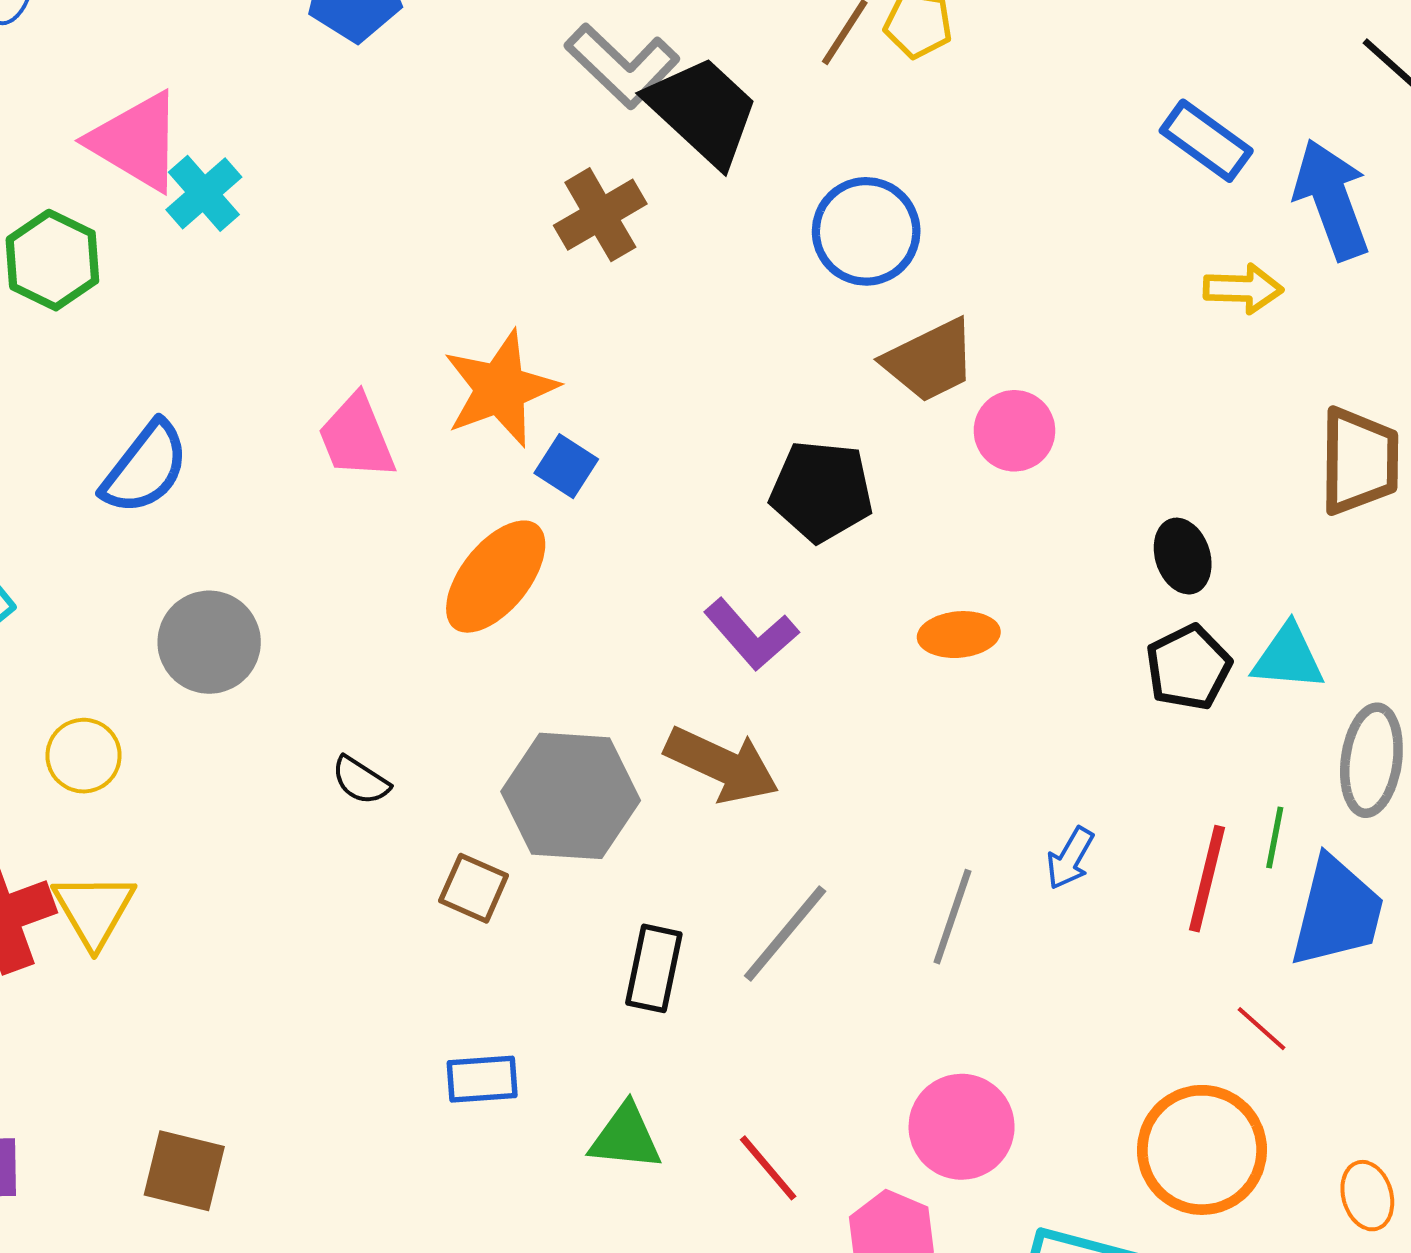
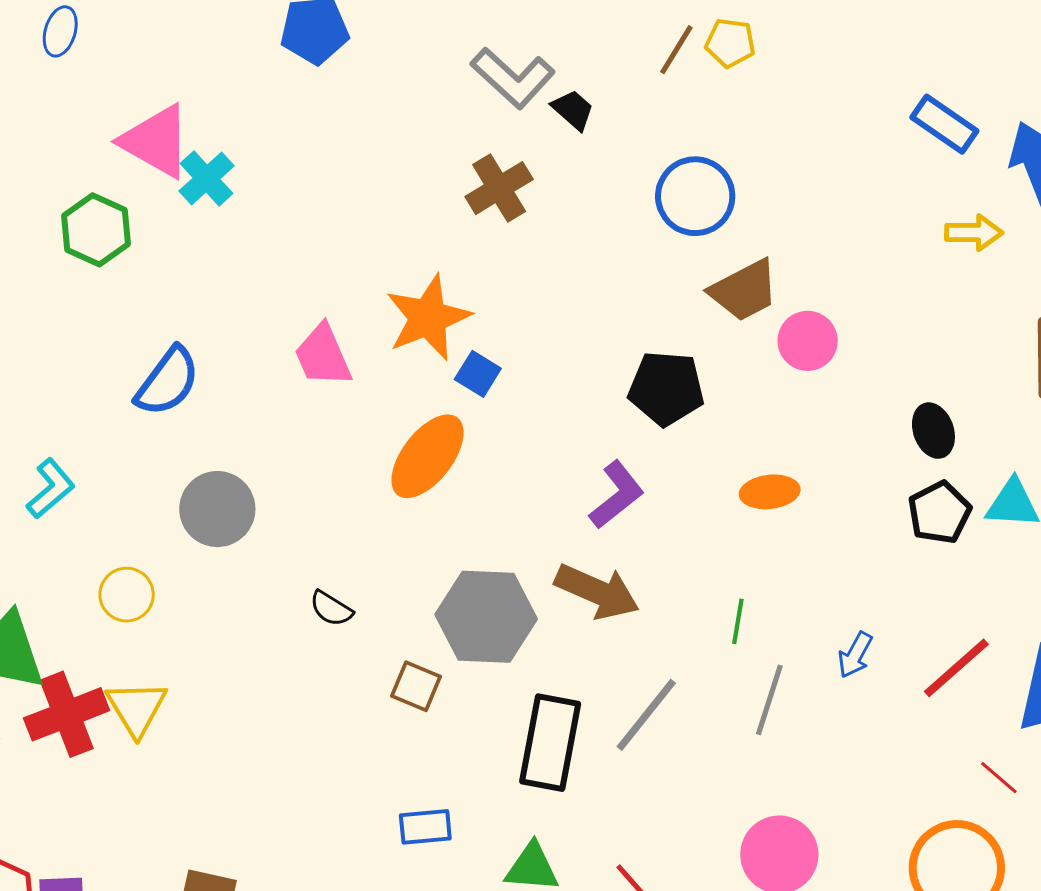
black trapezoid: (703, 111) -> (573, 110), size x0.5
purple L-shape: (751, 634) -> (617, 495), turned -86
green line: (1275, 838) -> (738, 621), moved
red line: (1207, 879) -> (956, 668), turned 36
black rectangle: (654, 968) -> (550, 743), size x1.5

